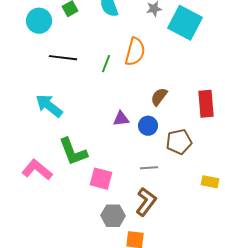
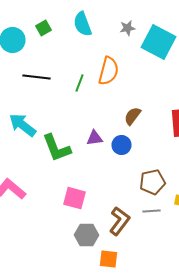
brown pentagon: (179, 142) -> (152, 182), moved
green L-shape: (73, 152) -> (56, 148), moved
gray line: (149, 168) -> (152, 211), moved

